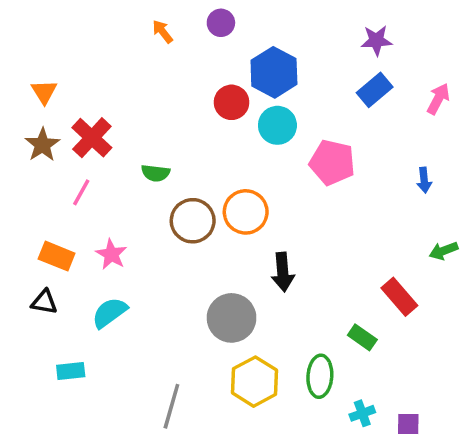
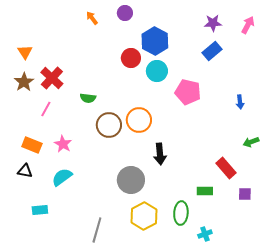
pink arrow: (438, 99) -> (248, 25), moved
green rectangle: (362, 337) -> (205, 191), turned -35
purple square: (408, 424) -> (245, 194), moved

